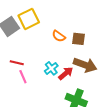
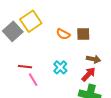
brown arrow: (85, 65) -> (93, 59), size x0.6
red arrow: (66, 73) -> (89, 74), moved

